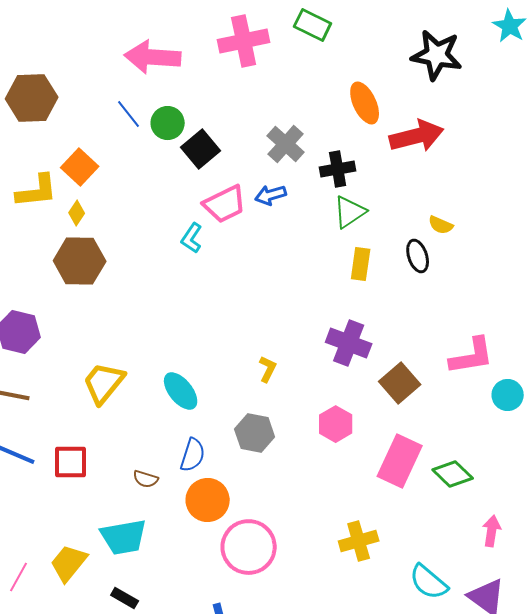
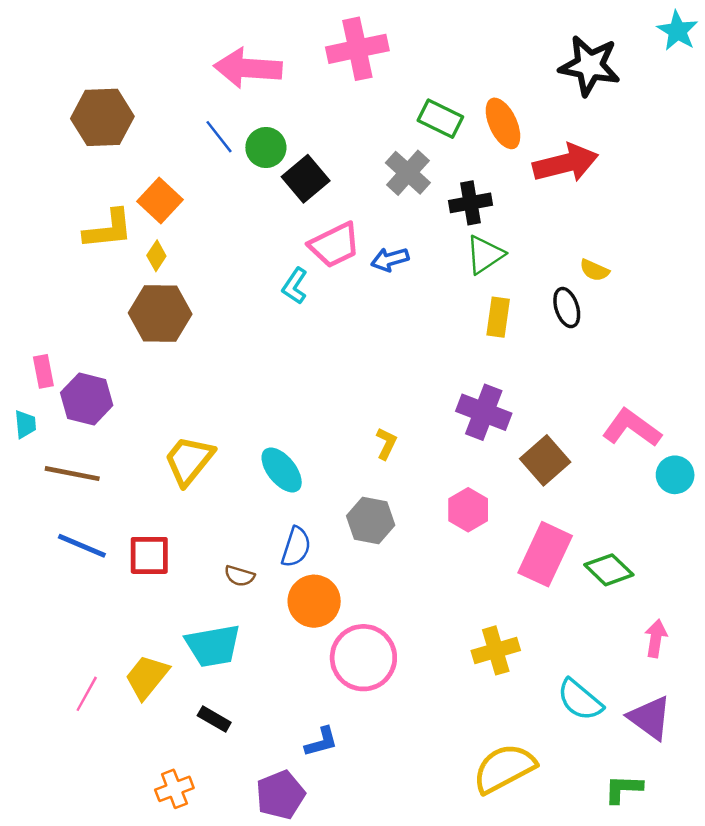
green rectangle: (313, 25) -> (440, 119), moved
blue arrow: (271, 195) -> (390, 259), moved
pink L-shape: (472, 356) -> (632, 428), turned -135

